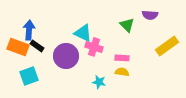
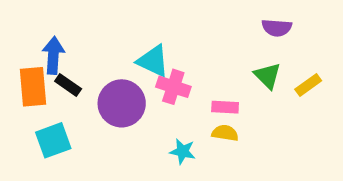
green triangle: (127, 25) -> (268, 76), moved
yellow rectangle: (167, 46) -> (308, 85), size x0.6
orange rectangle: (18, 47) -> (33, 87), turned 65

